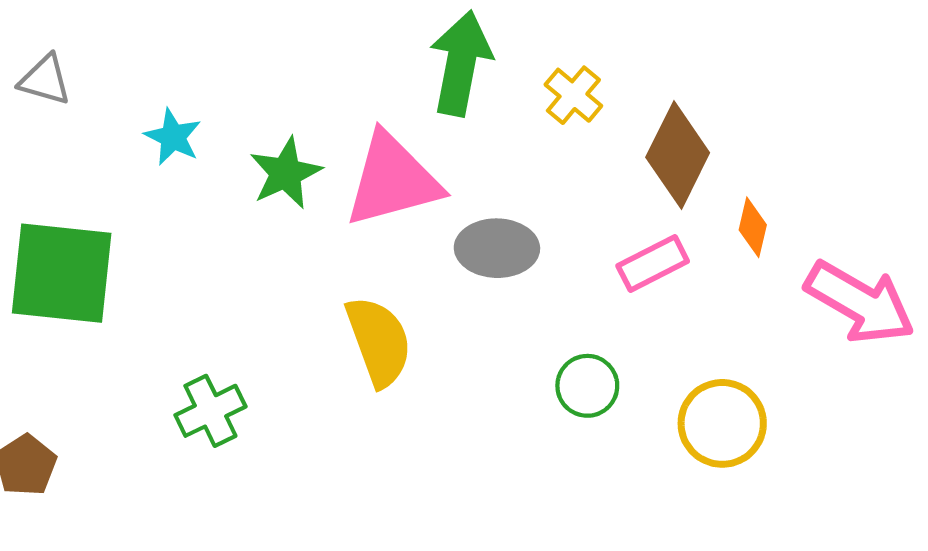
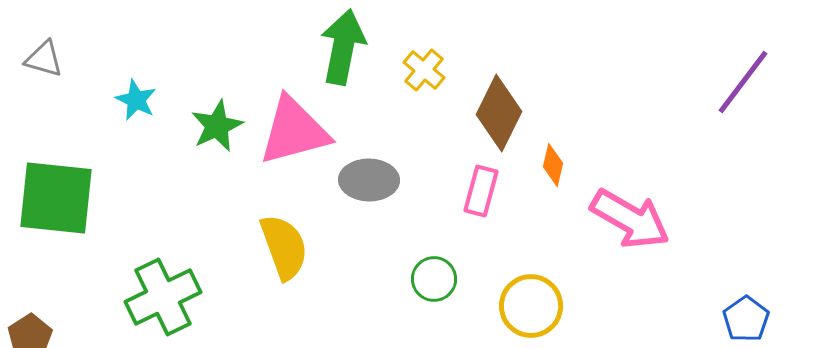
pink rectangle: (653, 263) -> (481, 191), turned -48
green cross: (210, 411) -> (163, 297), size x1.5

